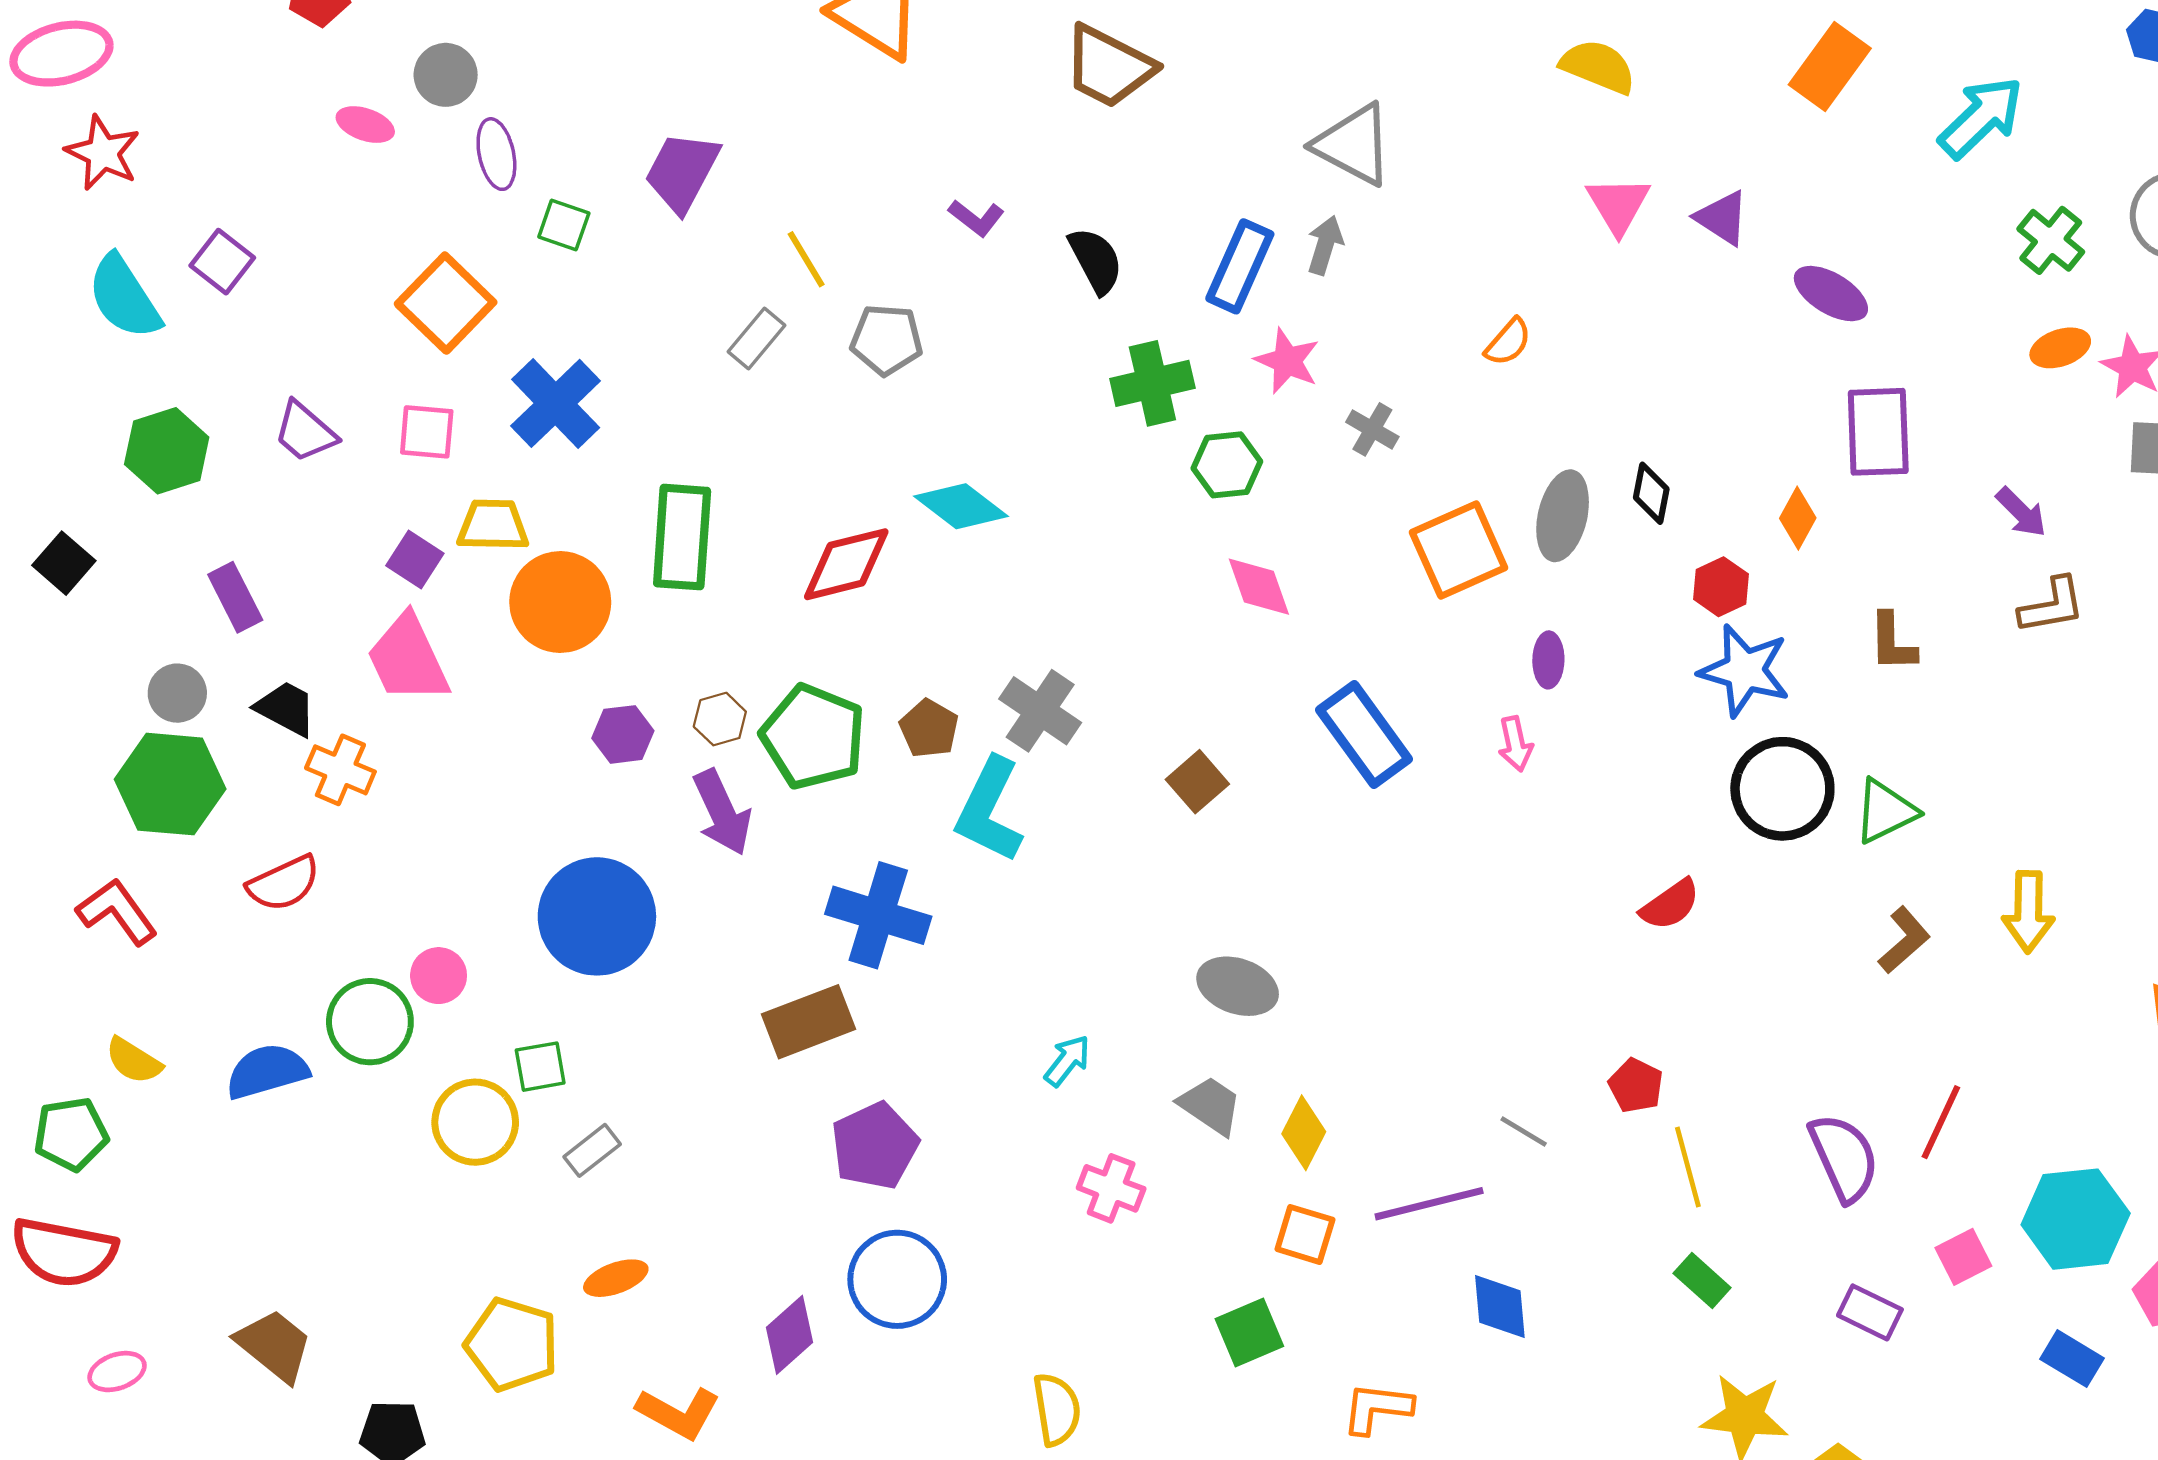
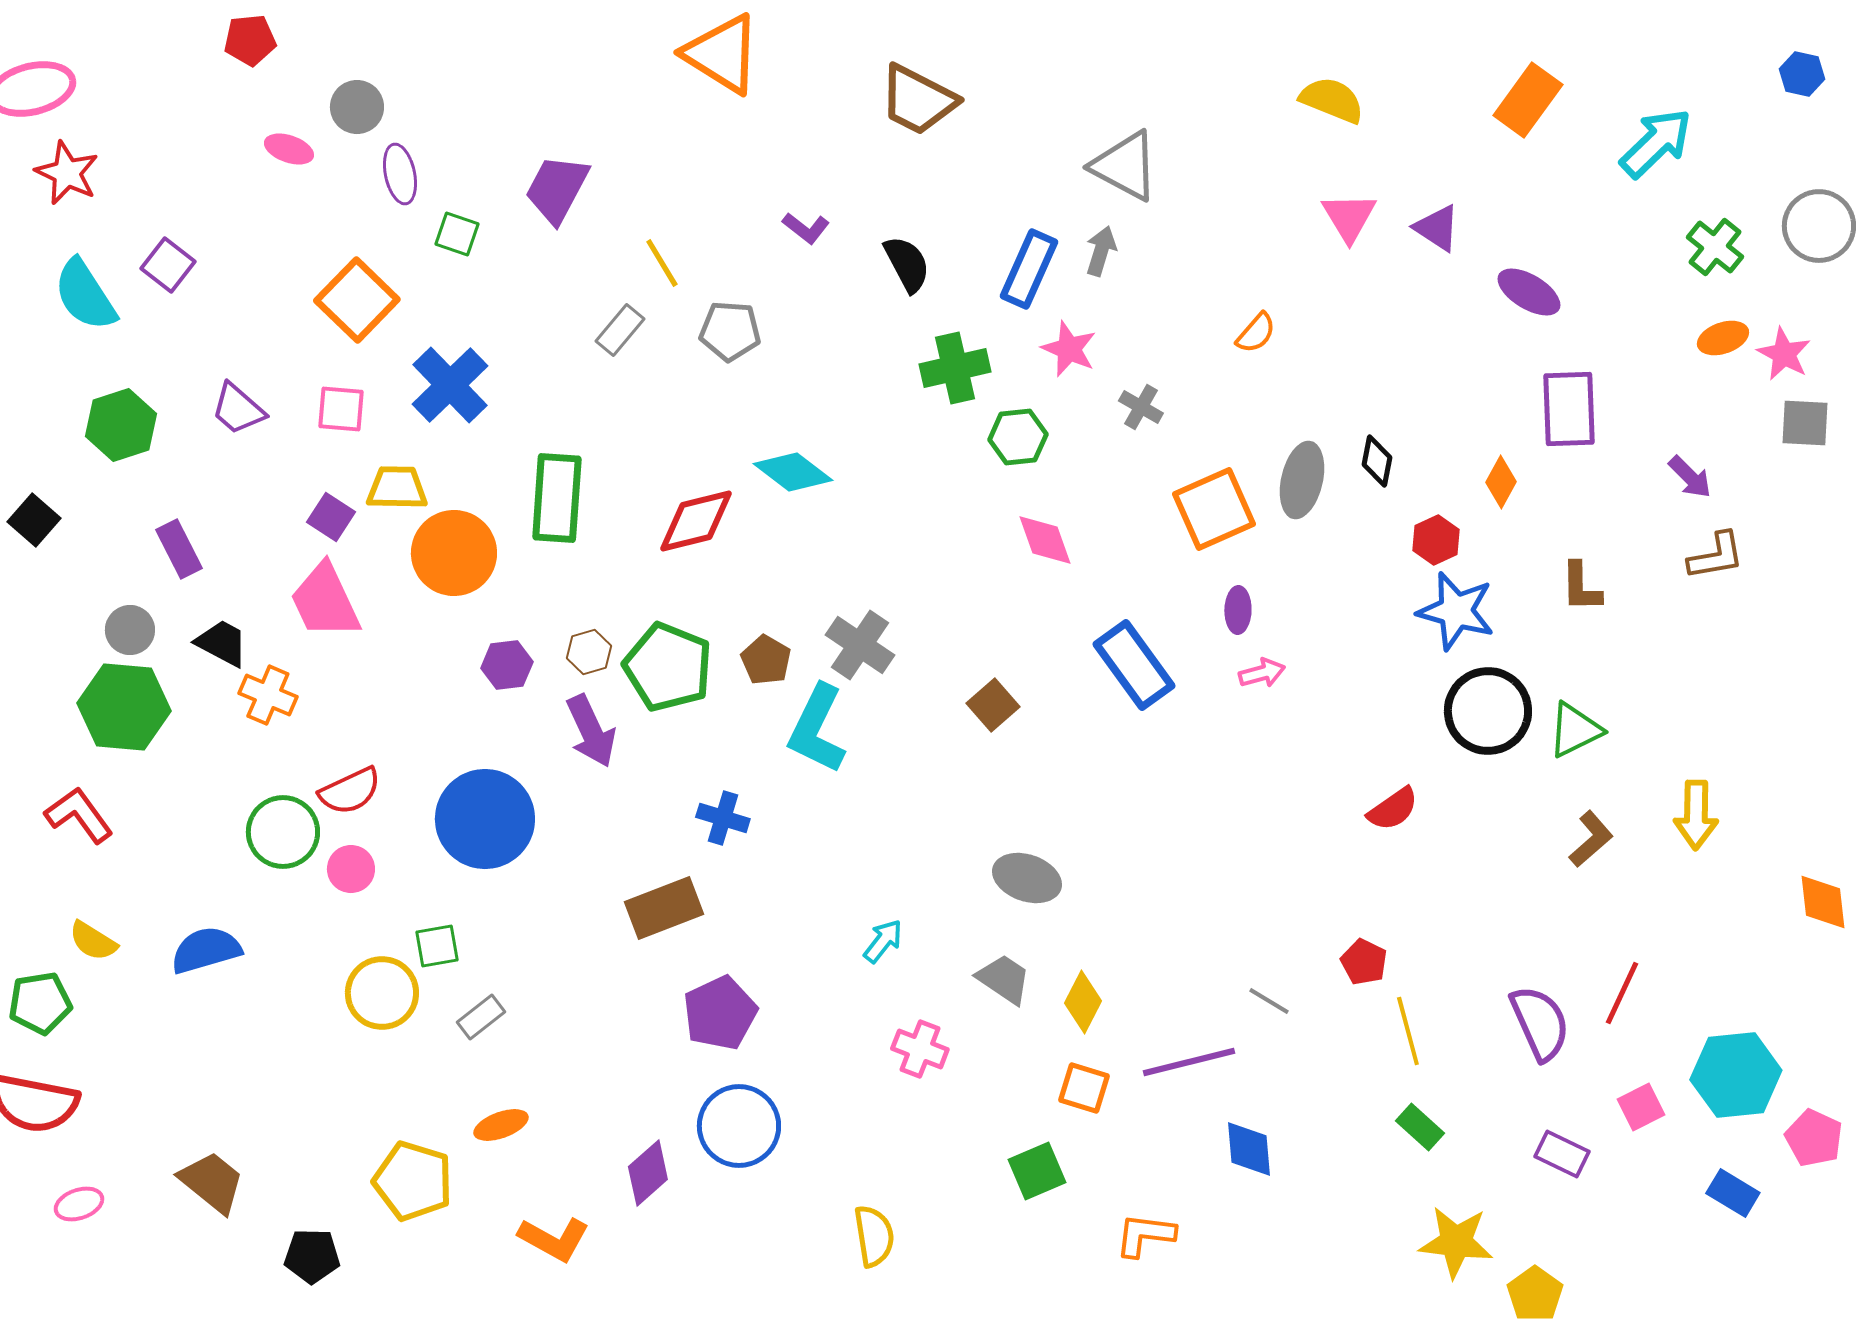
purple ellipse: (1548, 660) -> (1238, 610), moved
pink arrow: (1515, 744) -> (1262, 673), turned -93
red semicircle: (284, 883) -> (350, 791), moved
blue cross: (878, 915) -> (723, 818), size x0.6
green circle: (370, 1022) -> (283, 832), moved

